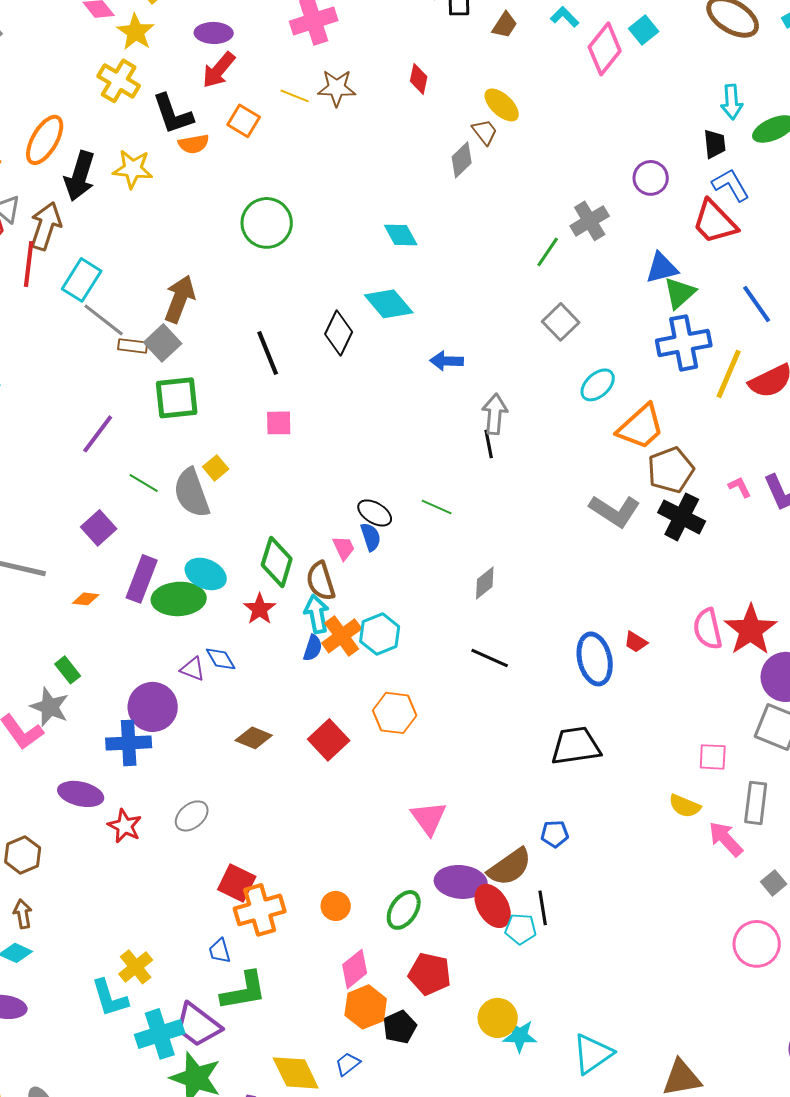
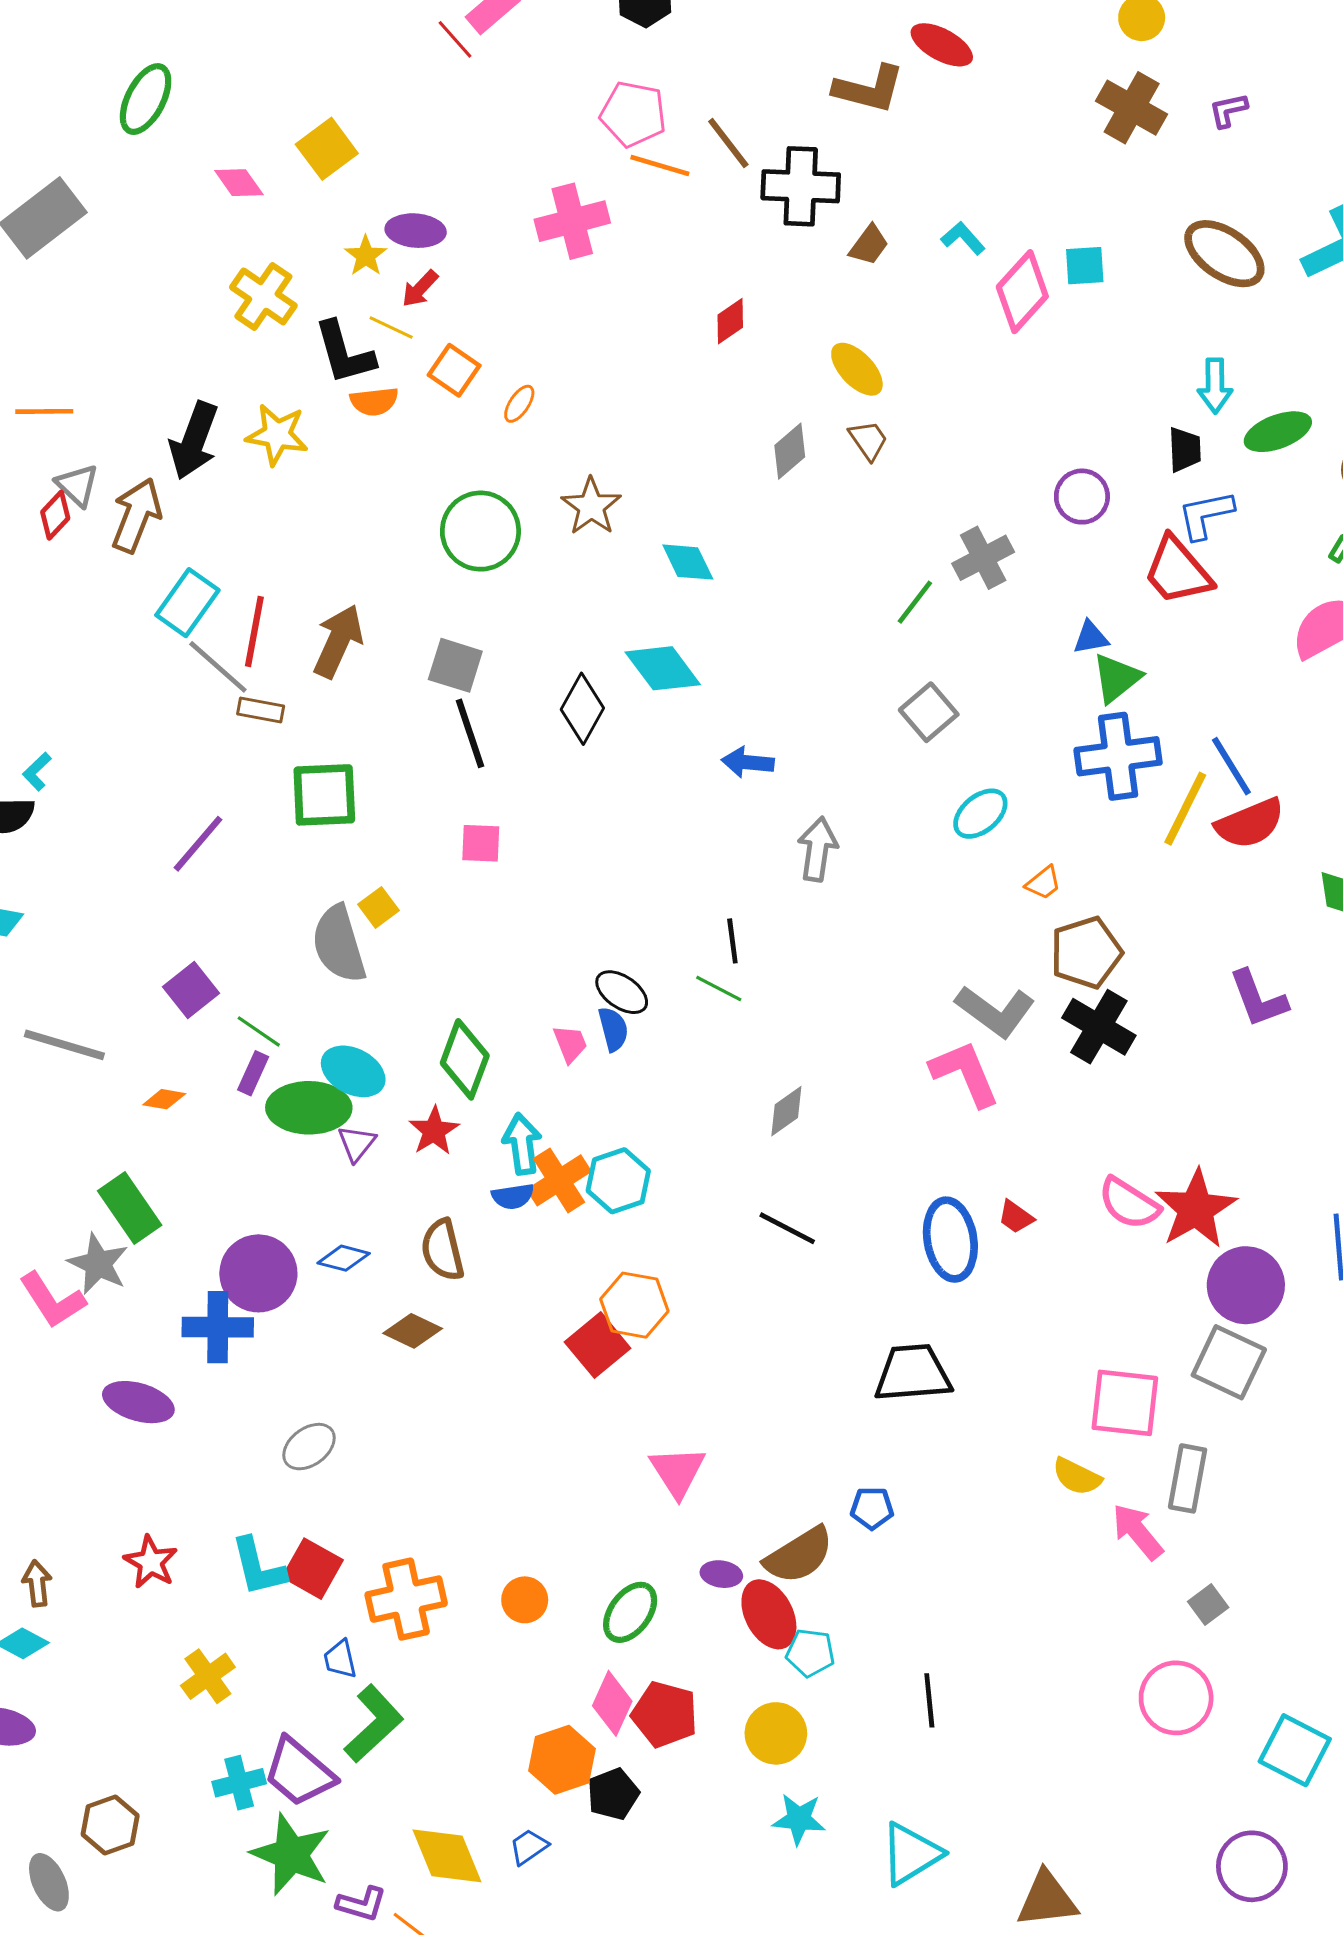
cyan square: (644, 30) -> (1085, 266), turned 32
yellow star: (136, 32) -> (366, 256), moved, size x0.7
red arrow: (219, 70) -> (420, 289), size x0.7
red diamond: (419, 79) -> (730, 321), turned 40
brown star: (337, 88) -> (591, 506), moved, turned 30
yellow line: (295, 96) -> (391, 327), moved
brown trapezoid: (485, 132) -> (868, 440), moved
orange ellipse: (45, 140) -> (519, 404), moved, size x0.5
blue L-shape: (731, 185) -> (1206, 515), turned -75
red line: (29, 264) -> (254, 632), moved
blue triangle: (662, 268) -> (1091, 638), size x0.7
blue line: (757, 304) -> (1231, 766), moved
gray square: (163, 343) -> (455, 665), moved, turned -33
orange trapezoid: (641, 427) -> (1043, 883), size x0.5
black line: (489, 444) -> (732, 941), moved
green line: (144, 483) -> (259, 1031), moved
pink L-shape: (740, 487) -> (965, 1073), moved, size x2.0
purple rectangle: (142, 579) -> (253, 1073), size x0.6
brown semicircle: (321, 581) -> (442, 1250), moved
pink semicircle: (708, 629) -> (1129, 1203), turned -48
blue semicircle: (313, 648) -> (513, 1196), turned 60
blue diamond: (221, 659) -> (344, 1258), moved, turned -48
purple triangle: (193, 669) -> (357, 1143), moved, turned 44
green rectangle: (68, 670) -> (130, 1208), size x1.6
red square: (329, 740) -> (598, 1345), moved
pink square: (713, 757) -> (1125, 1403), size x1.6
red star: (125, 826) -> (151, 1562), moved
brown hexagon: (23, 855) -> (110, 1825), moved
purple ellipse: (461, 882) -> (721, 1574), size x0.5
red square: (237, 883) -> (313, 1569), moved
black line: (543, 908) -> (929, 1700), moved
pink diamond: (355, 969) -> (612, 1703), moved, turned -30
green L-shape: (244, 991) -> (374, 1724), turned -36
cyan L-shape: (110, 998) -> (258, 1567), moved
yellow circle: (498, 1018) -> (776, 1733), moved
cyan cross: (160, 1034) -> (239, 1783), size x0.7

